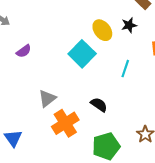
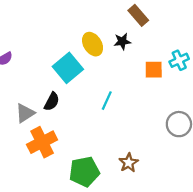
cyan line: (125, 69) -> (107, 101), moved
black semicircle: (99, 105) -> (52, 102), moved, turned 78

